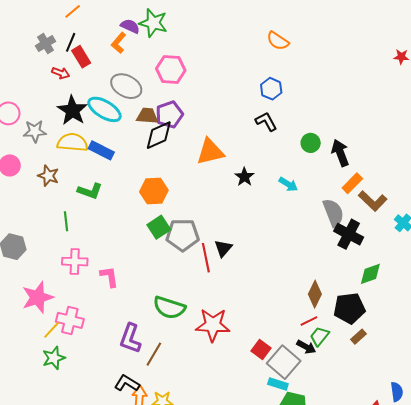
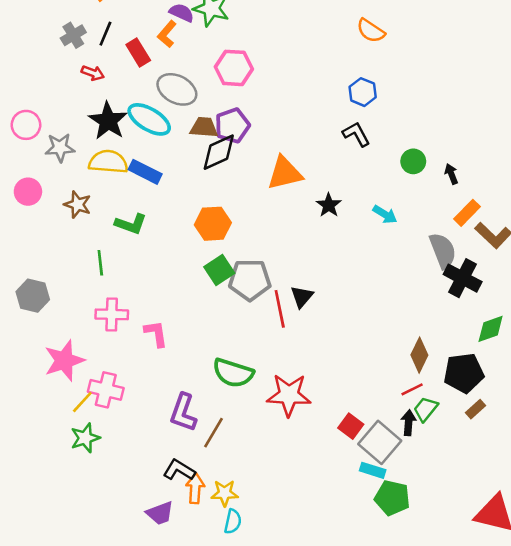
red rectangle: (81, 57) -> (138, 52), moved
black arrow: (340, 153) -> (451, 174), size x0.6
black arrow: (306, 347) -> (409, 423), turned -114

